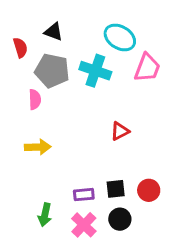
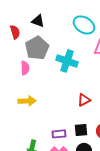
gray pentagon: (52, 71) -> (37, 48), turned 30
cyan cross: (95, 71) -> (67, 61), moved
red triangle: (120, 131) -> (84, 100), moved

